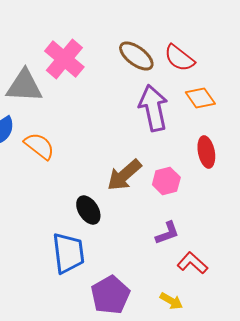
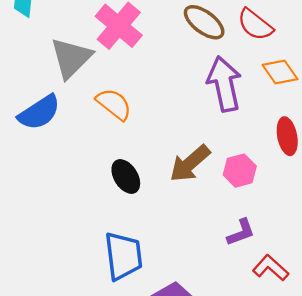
gray triangle: (24, 86) -> (71, 58), turned -48
orange semicircle: (39, 146) -> (114, 104), moved
black ellipse: (88, 210) -> (126, 177), moved

